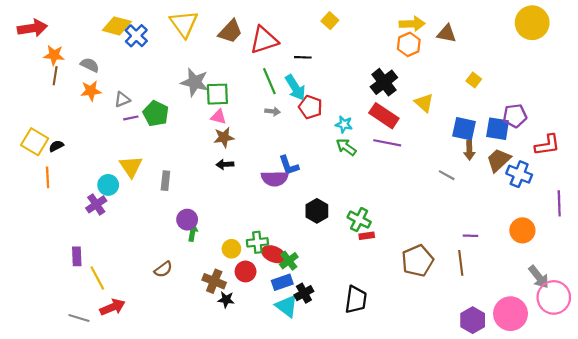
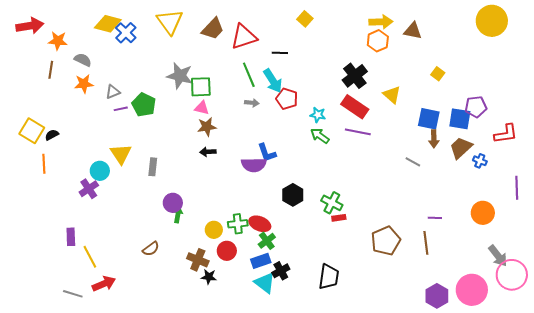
orange star: (54, 55) -> (58, 41), moved
blue cross: (519, 174) -> (480, 161), size x0.6
red ellipse: (274, 254) -> (260, 224), moved

